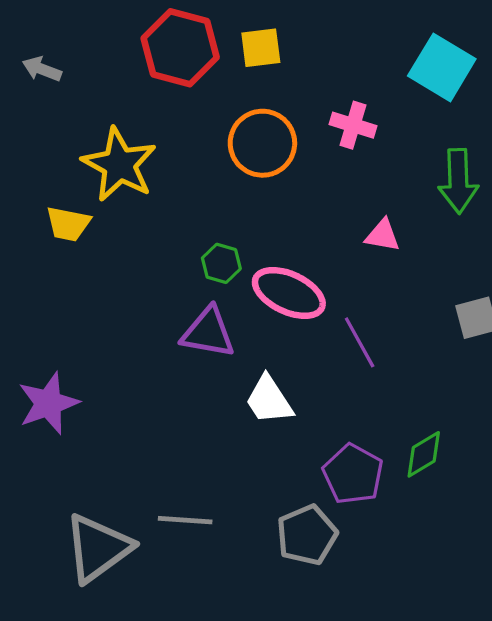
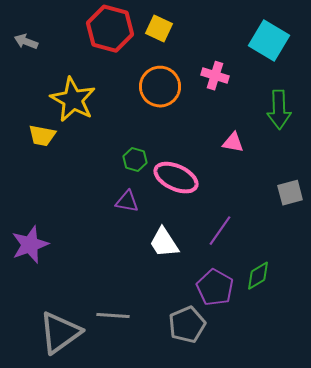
yellow square: (261, 48) -> (159, 29), turned 32
purple triangle: (208, 332) -> (127, 202), size x0.7
purple line: (360, 342) -> (220, 231), moved, turned 64

